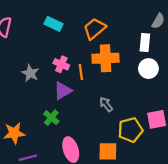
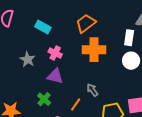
cyan rectangle: (53, 24) -> (43, 27), moved
orange line: (81, 72) -> (76, 104), moved, turned 40
purple triangle: (63, 91) -> (55, 76), turned 42

